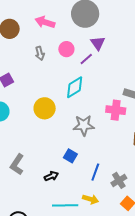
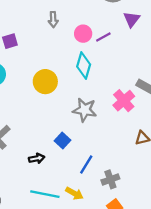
purple triangle: (98, 43) -> (132, 19), moved
pink circle: (66, 49) -> (83, 34), moved
cyan diamond: (75, 87) -> (84, 65), turned -55
pink cross: (116, 110) -> (124, 101), turned 30

